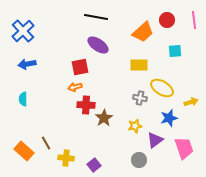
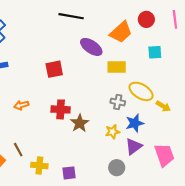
purple ellipse: (98, 45) -> (91, 47), moved
orange arrow: (75, 87) -> (21, 105), moved
yellow arrow: (191, 102) -> (163, 106), moved, turned 48
blue star: (169, 118) -> (135, 123), moved
purple square: (94, 165) -> (69, 173), turned 32

